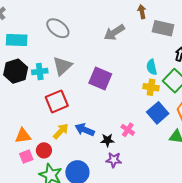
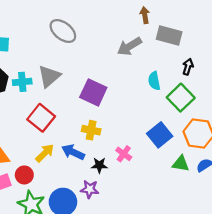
gray ellipse: (58, 28) -> (63, 31), moved
gray arrow: (114, 32) -> (129, 46), moved
yellow cross: (151, 87) -> (91, 130), moved
red square: (57, 101) -> (41, 118), turned -30
purple star: (114, 160) -> (90, 189), moved

